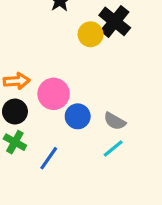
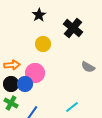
yellow circle: (91, 34) -> (43, 44), moved
blue circle: (78, 116) -> (25, 84), moved
gray semicircle: (115, 121) -> (88, 67), moved

